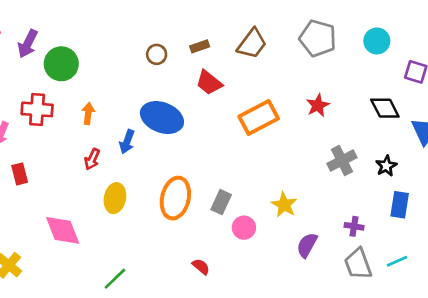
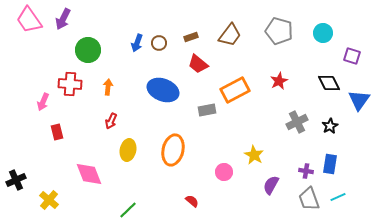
purple arrow: (28, 44) -> (63, 19), moved
blue arrow: (127, 142) -> (137, 43), moved
gray rectangle: (221, 202) -> (207, 110), moved, turned 54
blue rectangle: (400, 205) -> (330, 164), moved

